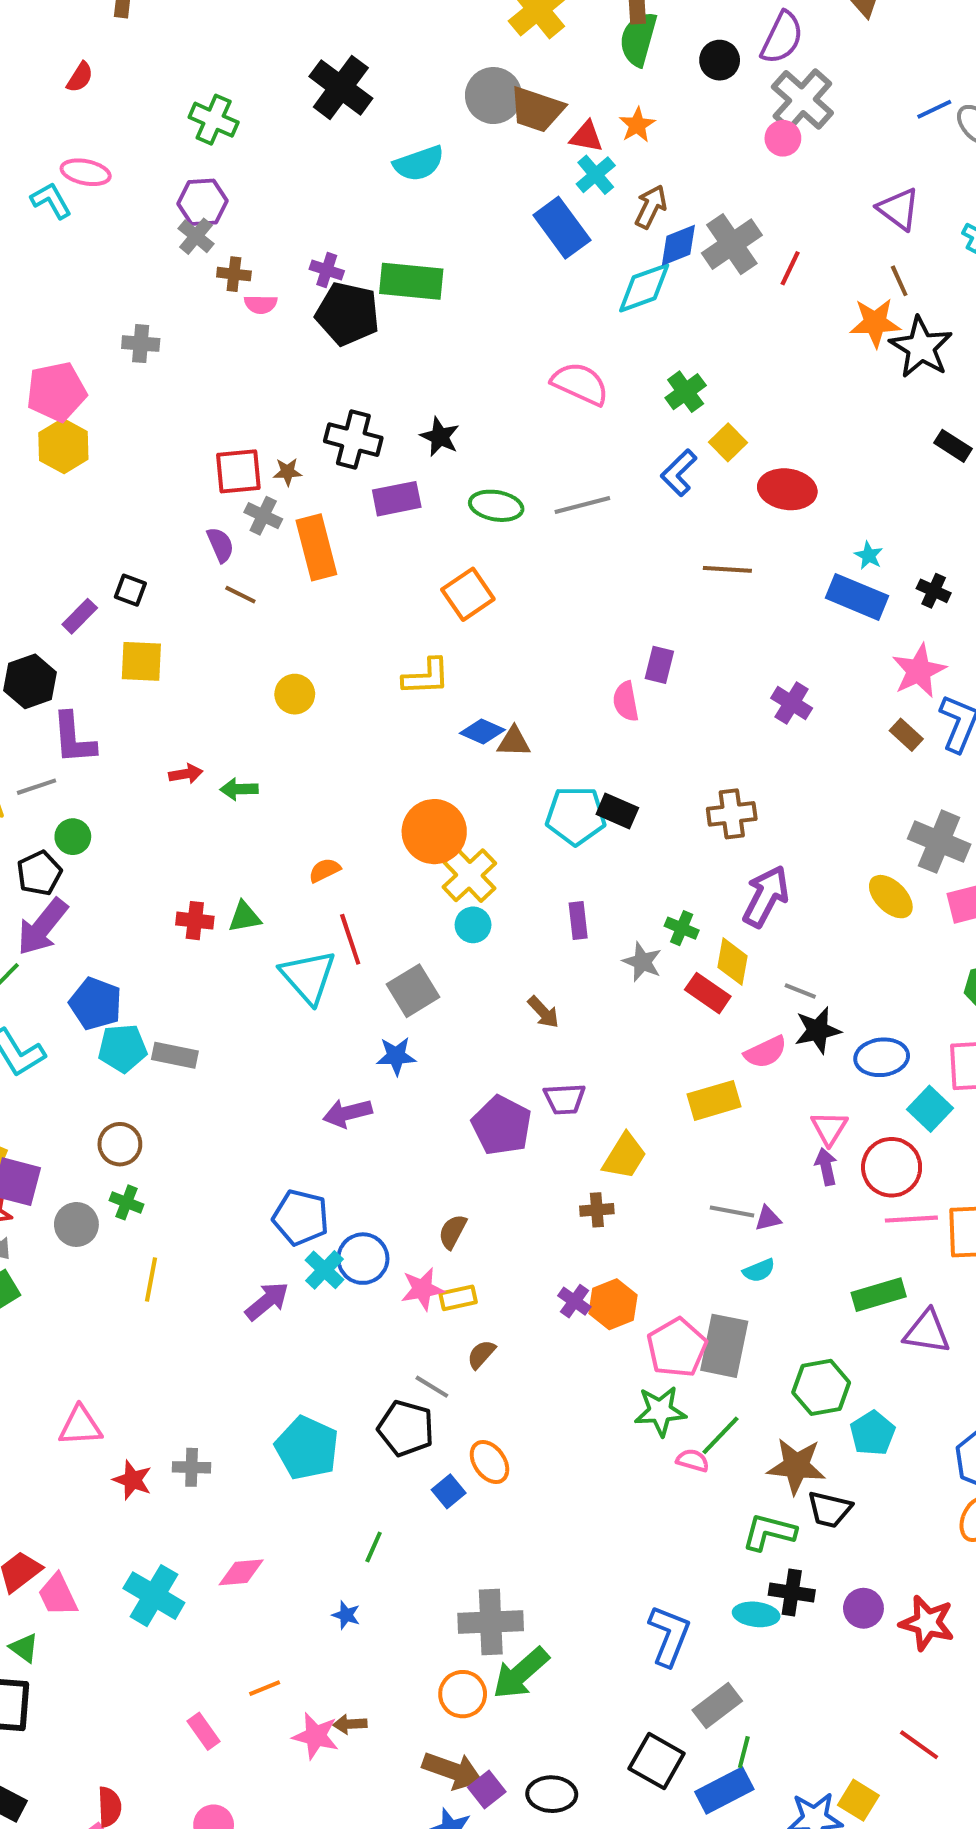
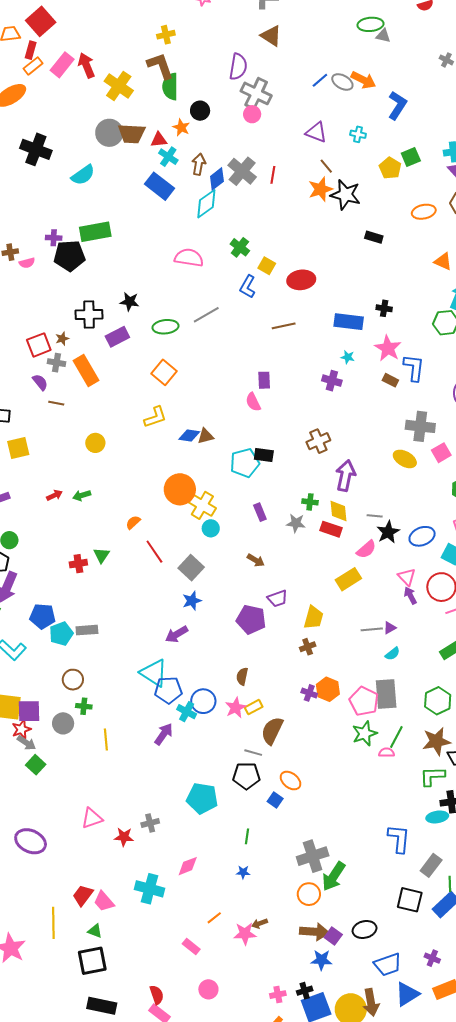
black circle: (720, 60) -> (200, 111), moved
cyan star: (869, 555) -> (348, 357), moved
green triangle: (245, 917) -> (101, 555), turned -30
cyan triangle: (308, 977) -> (154, 673), moved
brown semicircle: (481, 1354) -> (272, 731), size x1.8

